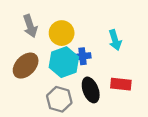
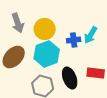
cyan arrow: (115, 40) -> (91, 35), turned 48
blue cross: (83, 56) -> (74, 40), moved

